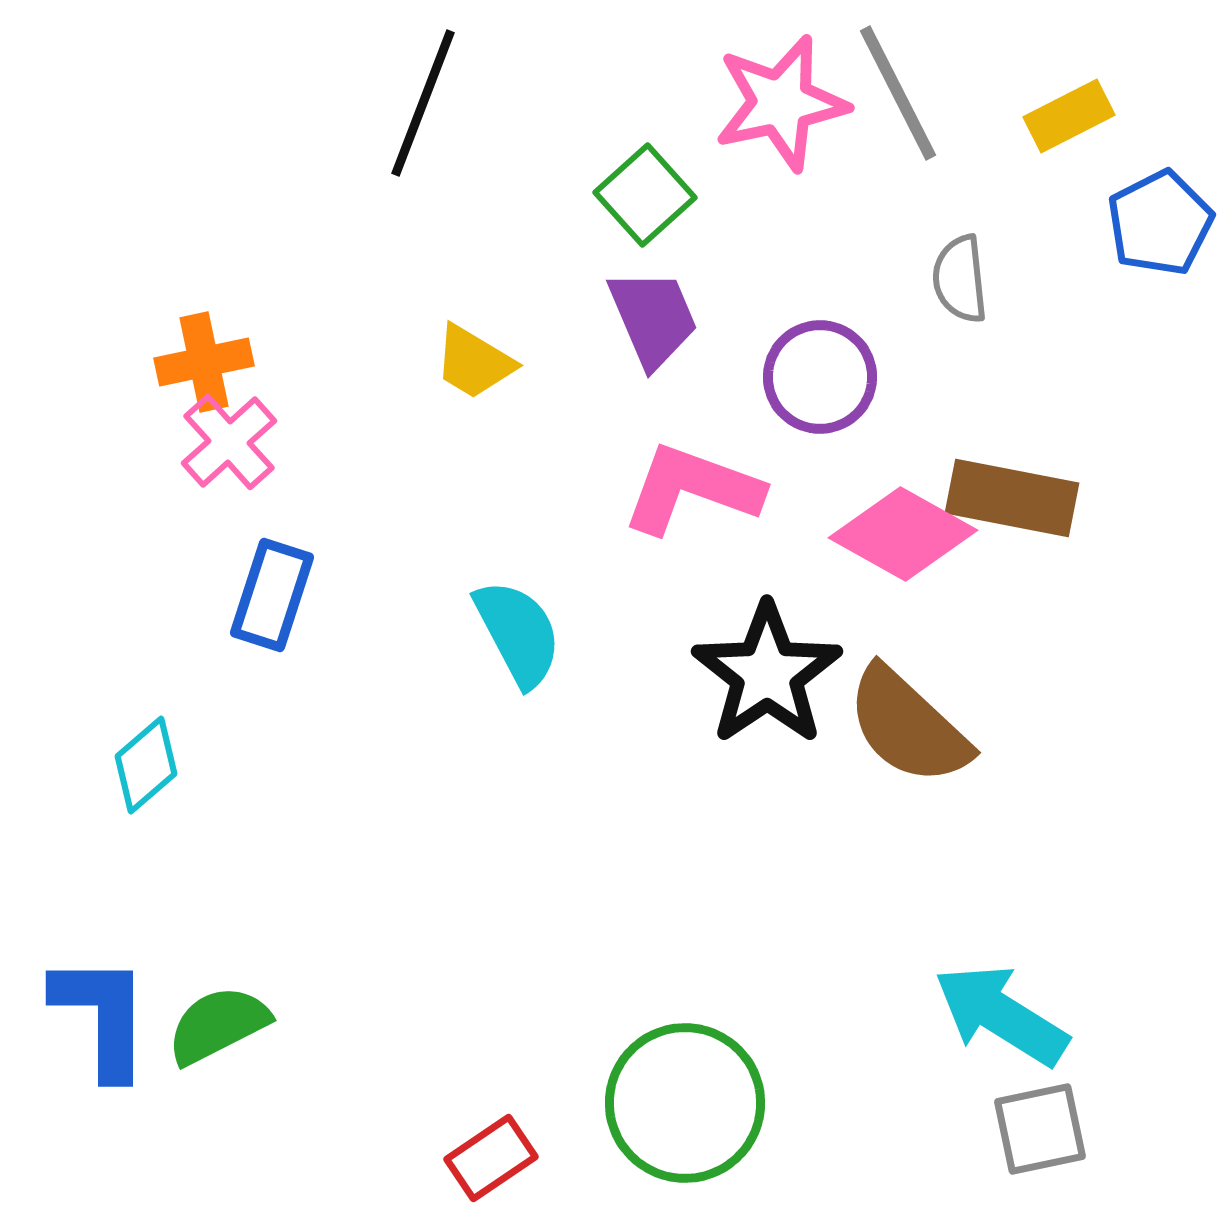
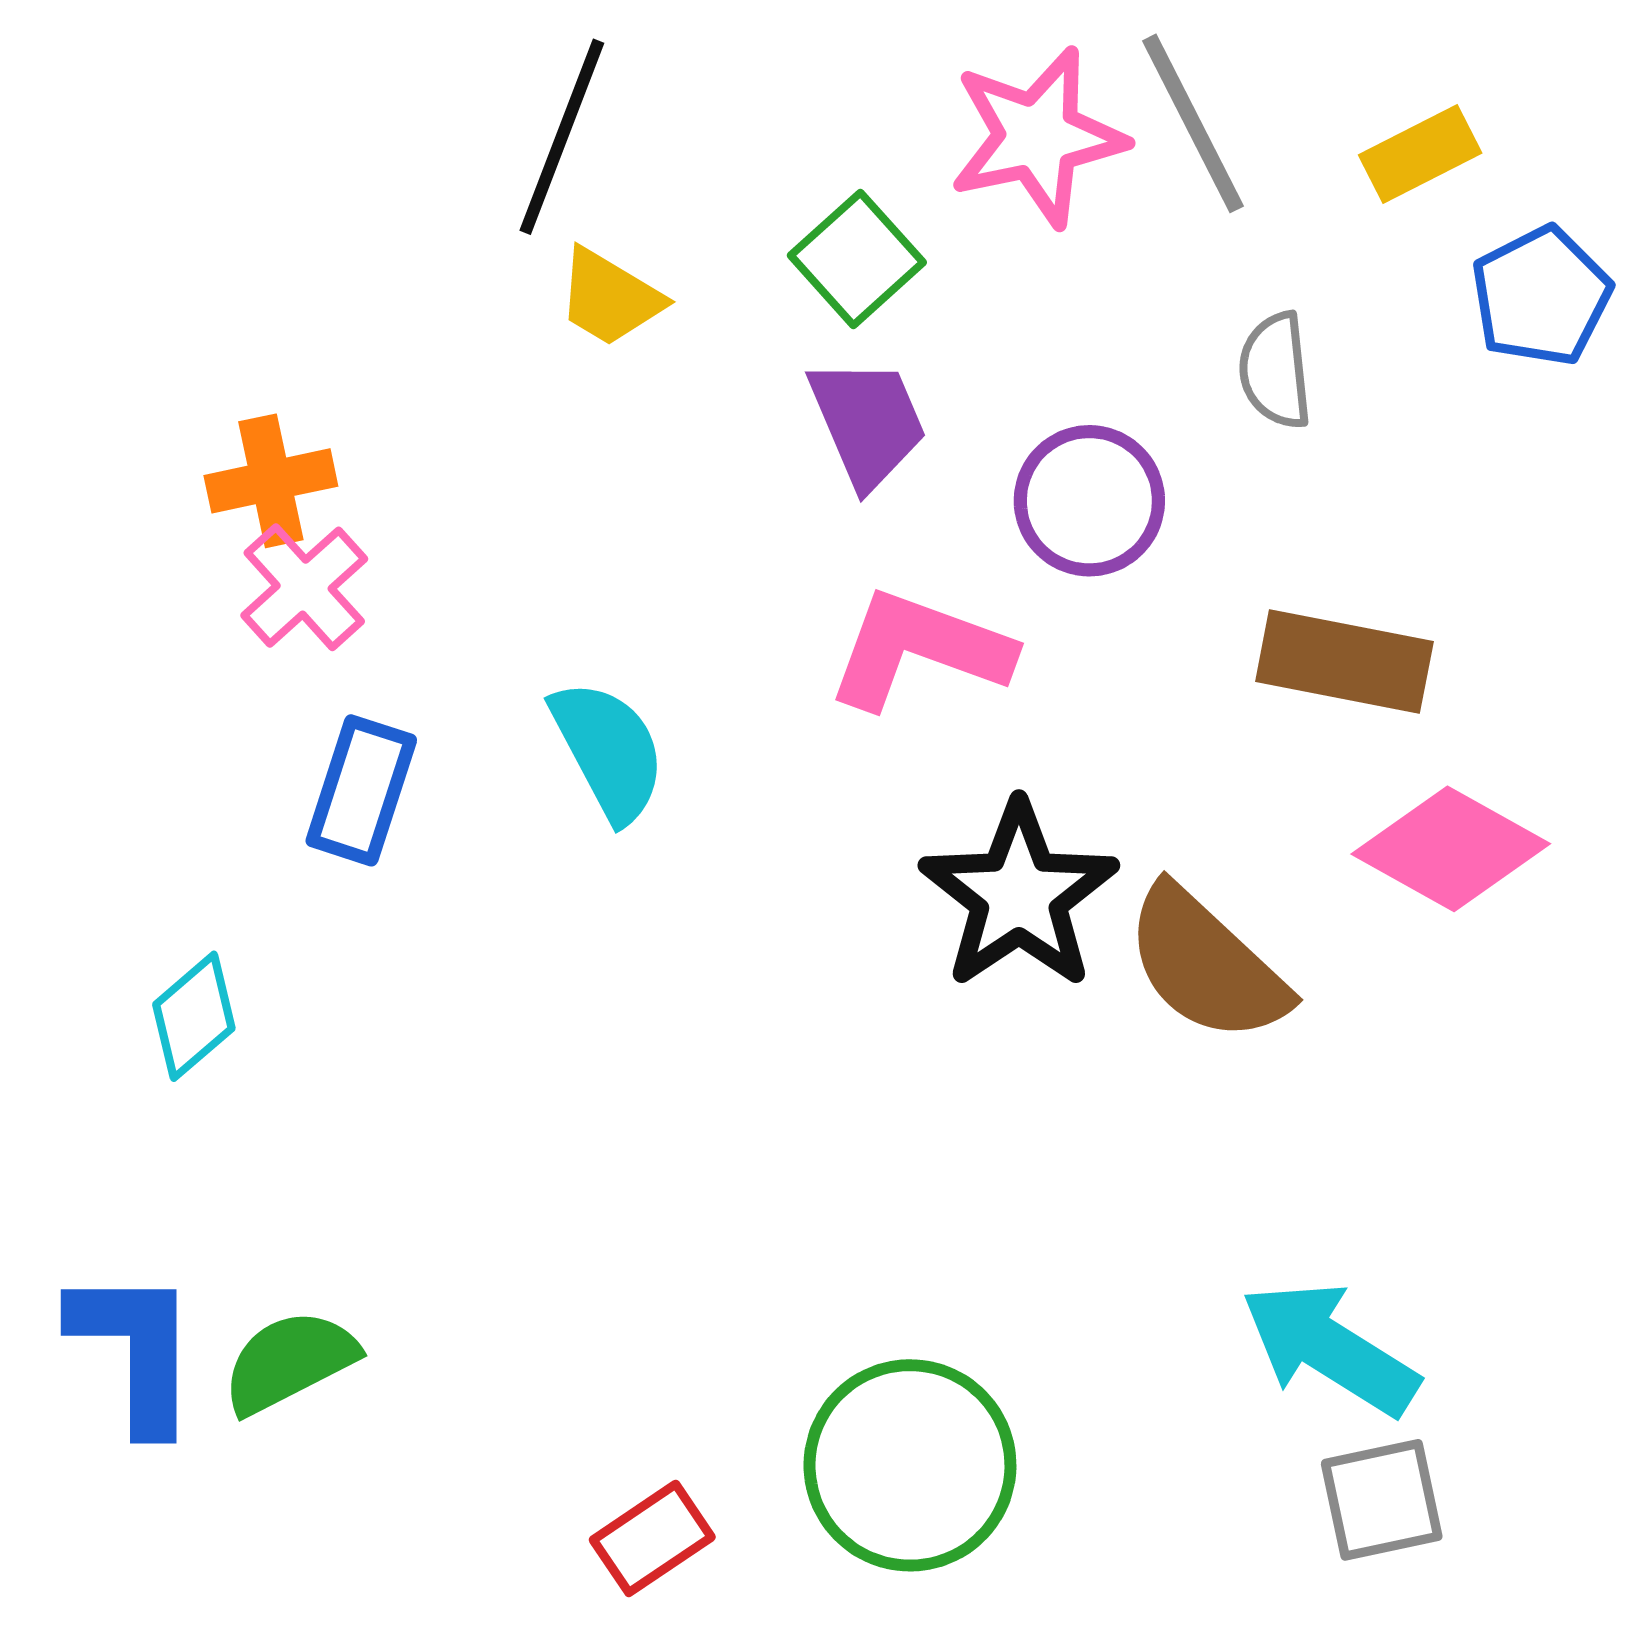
yellow trapezoid: (474, 362) -> (610, 298), moved
pink diamond: (903, 534) -> (1451, 849), moved
cyan semicircle: (518, 633) -> (608, 751), moved

